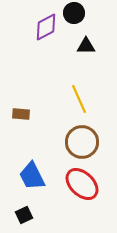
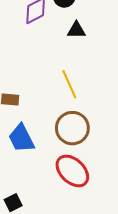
blue trapezoid: (32, 176) -> (21, 138), moved

